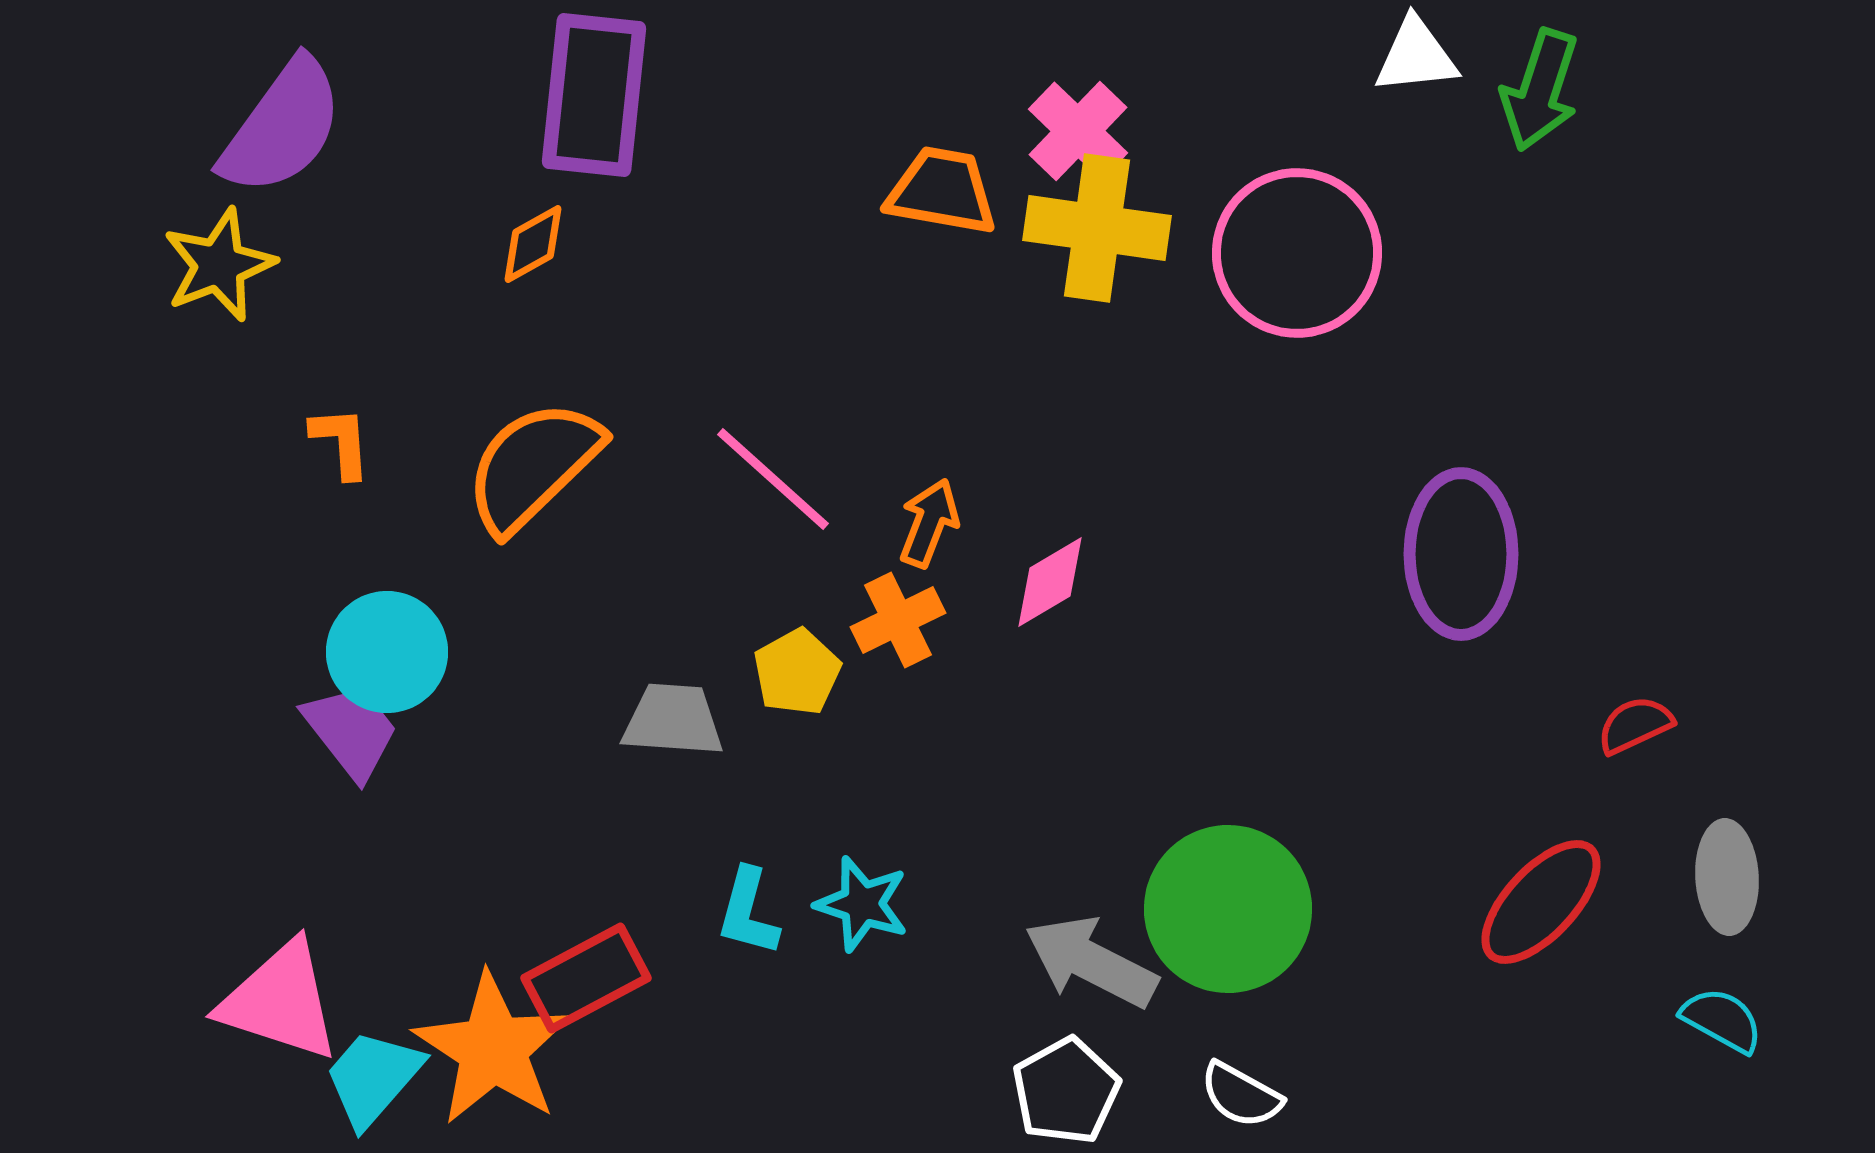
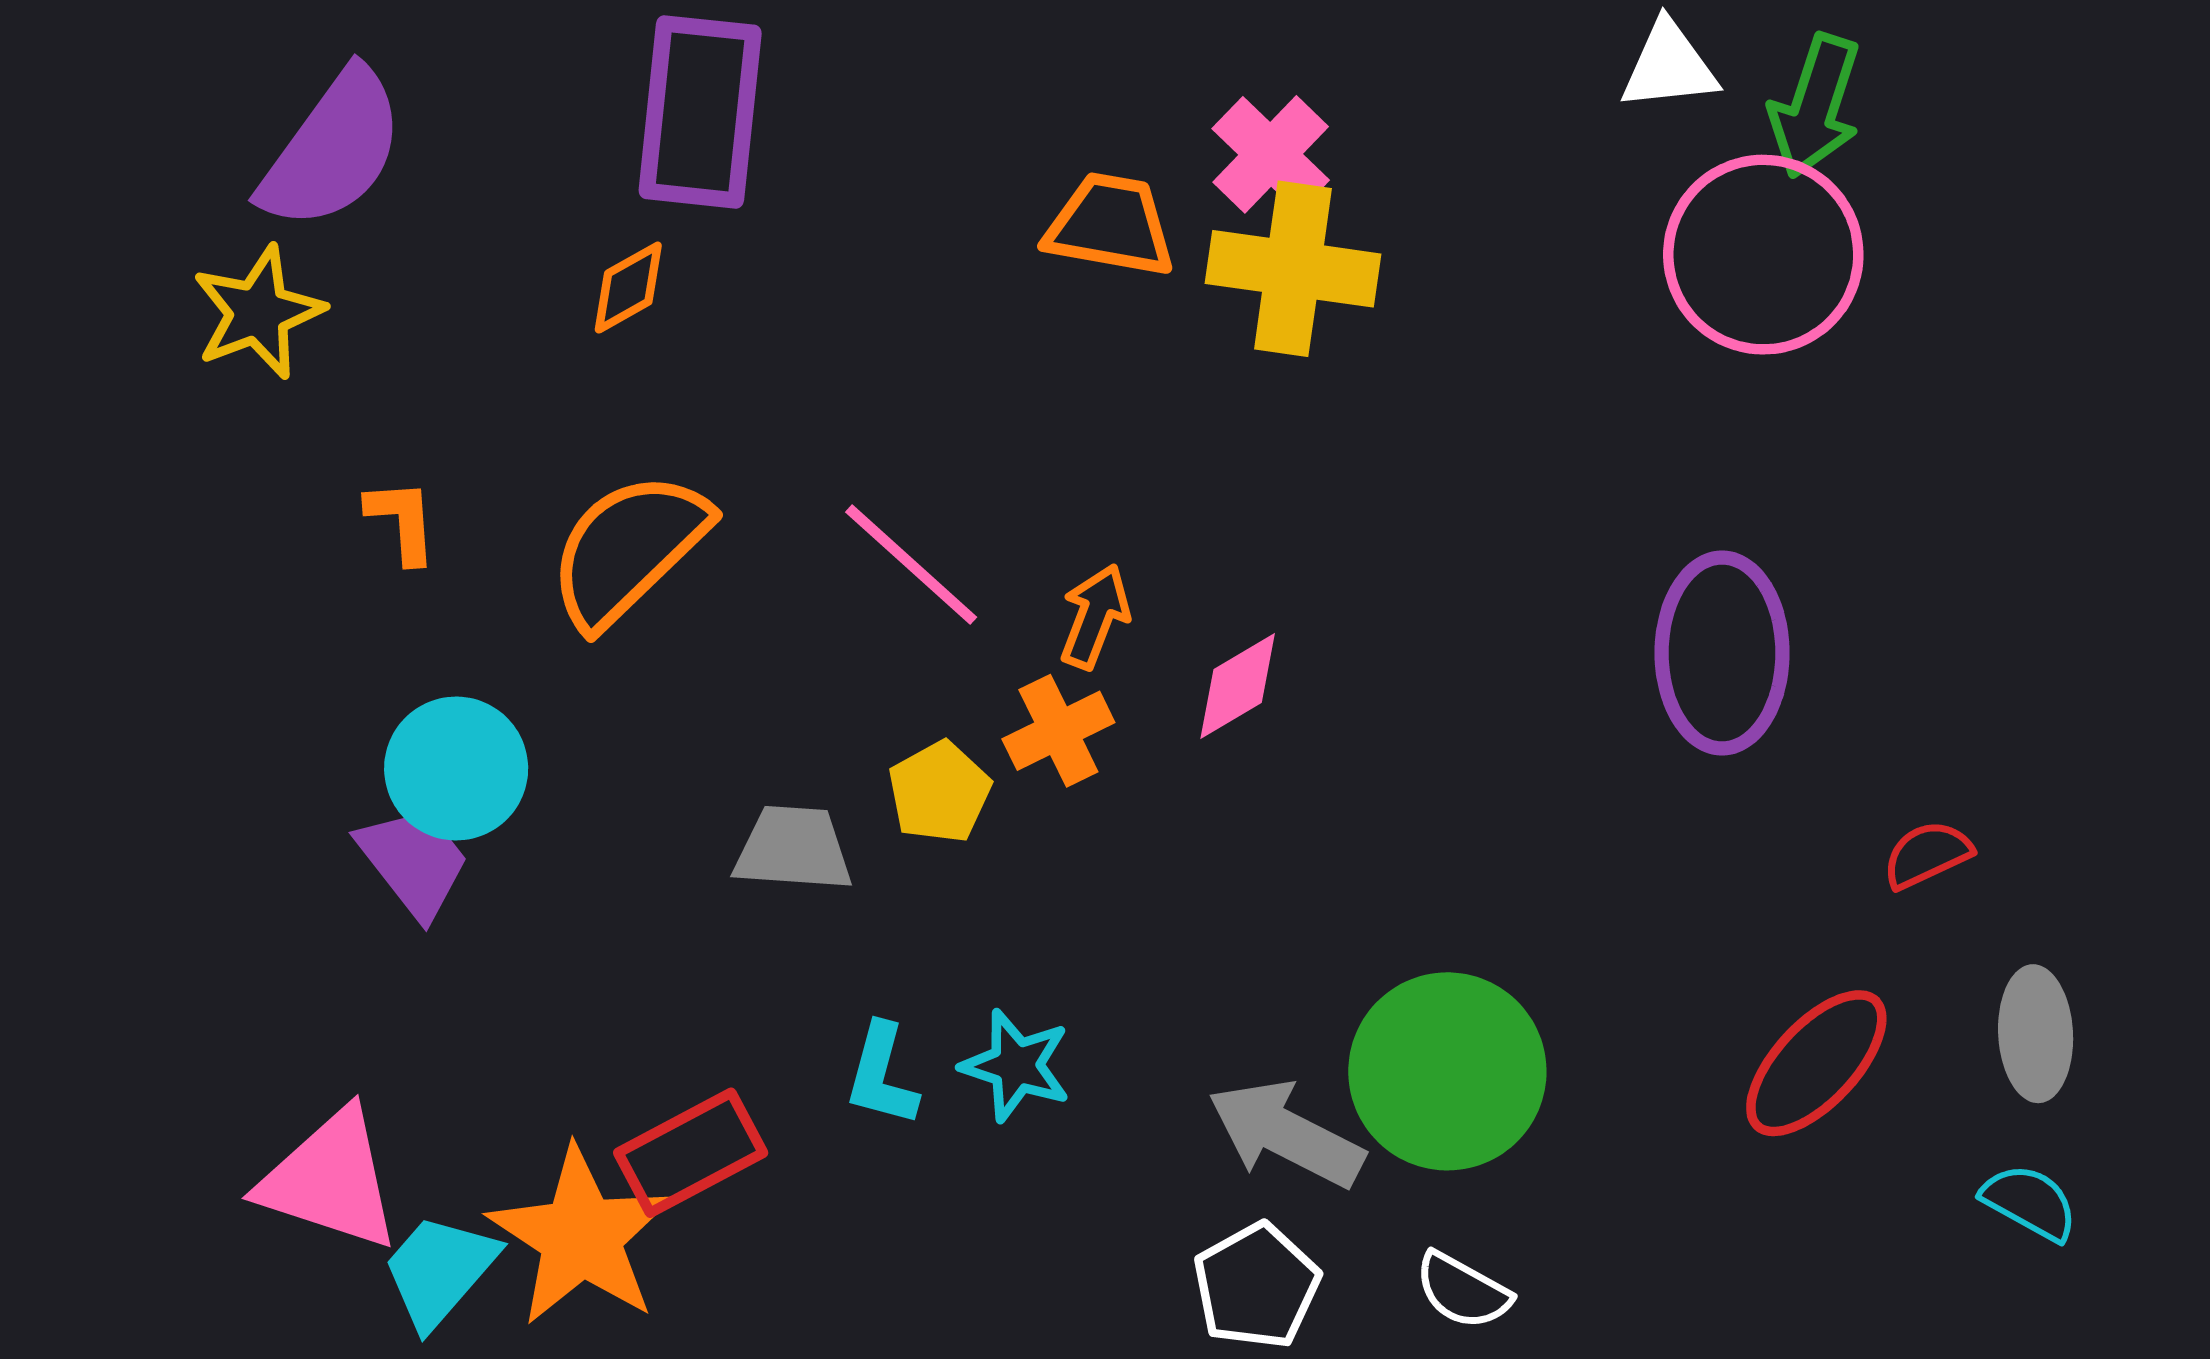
pink circle: (1297, 253) -> (1763, 255), moved

